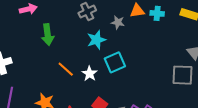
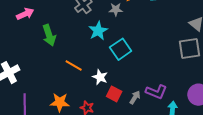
white star: (90, 74) -> (100, 77), moved

